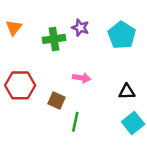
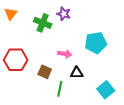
cyan pentagon: (122, 35) -> (96, 43), moved, turned 30
green cross: (54, 39) -> (43, 23), turned 30
black triangle: (127, 92) -> (77, 73), moved

